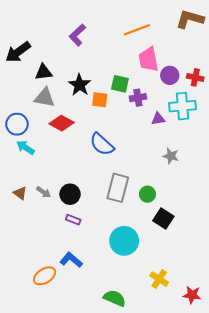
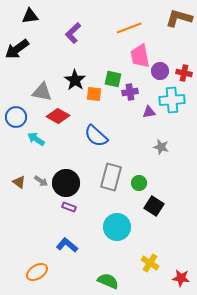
black triangle: (43, 72) -> (30, 16), moved
cyan arrow: (25, 147) -> (36, 139), moved
black circle: (70, 194) -> (66, 183), size x1.4
orange ellipse: (45, 276) -> (37, 272), moved

